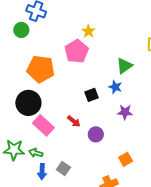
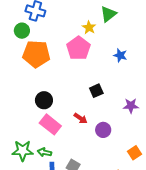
green triangle: (124, 66) -> (108, 14), moved
orange pentagon: (41, 69) -> (36, 54), moved
blue star: (115, 87) -> (120, 55), moved
black circle: (28, 103) -> (44, 100), moved, size x0.7

